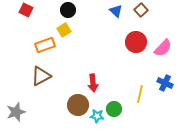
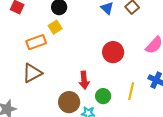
red circle: (136, 42) -> (113, 52), moved
green circle: (114, 109) -> (103, 96), moved

